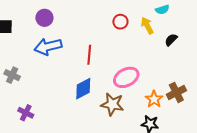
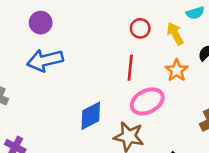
red line: (89, 55) -> (130, 68), moved
orange star: (154, 99) -> (177, 70), moved

